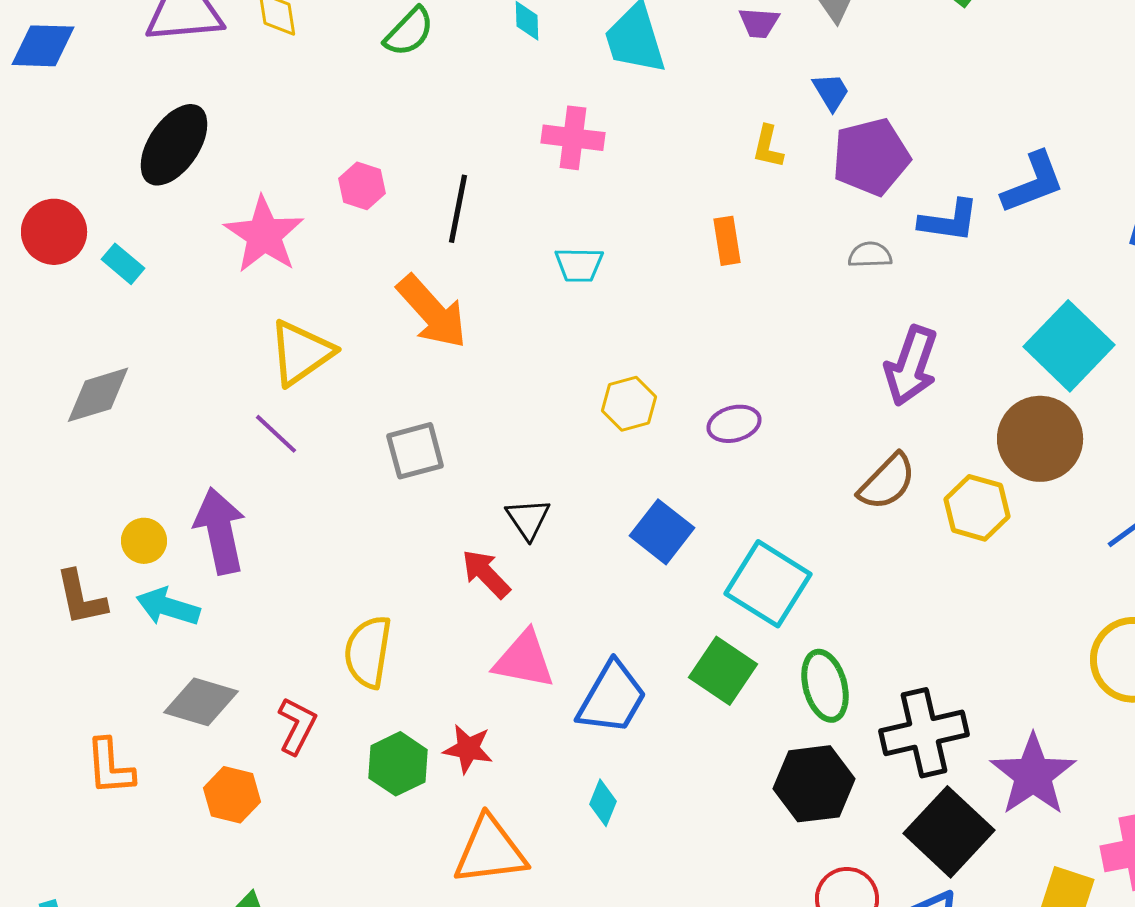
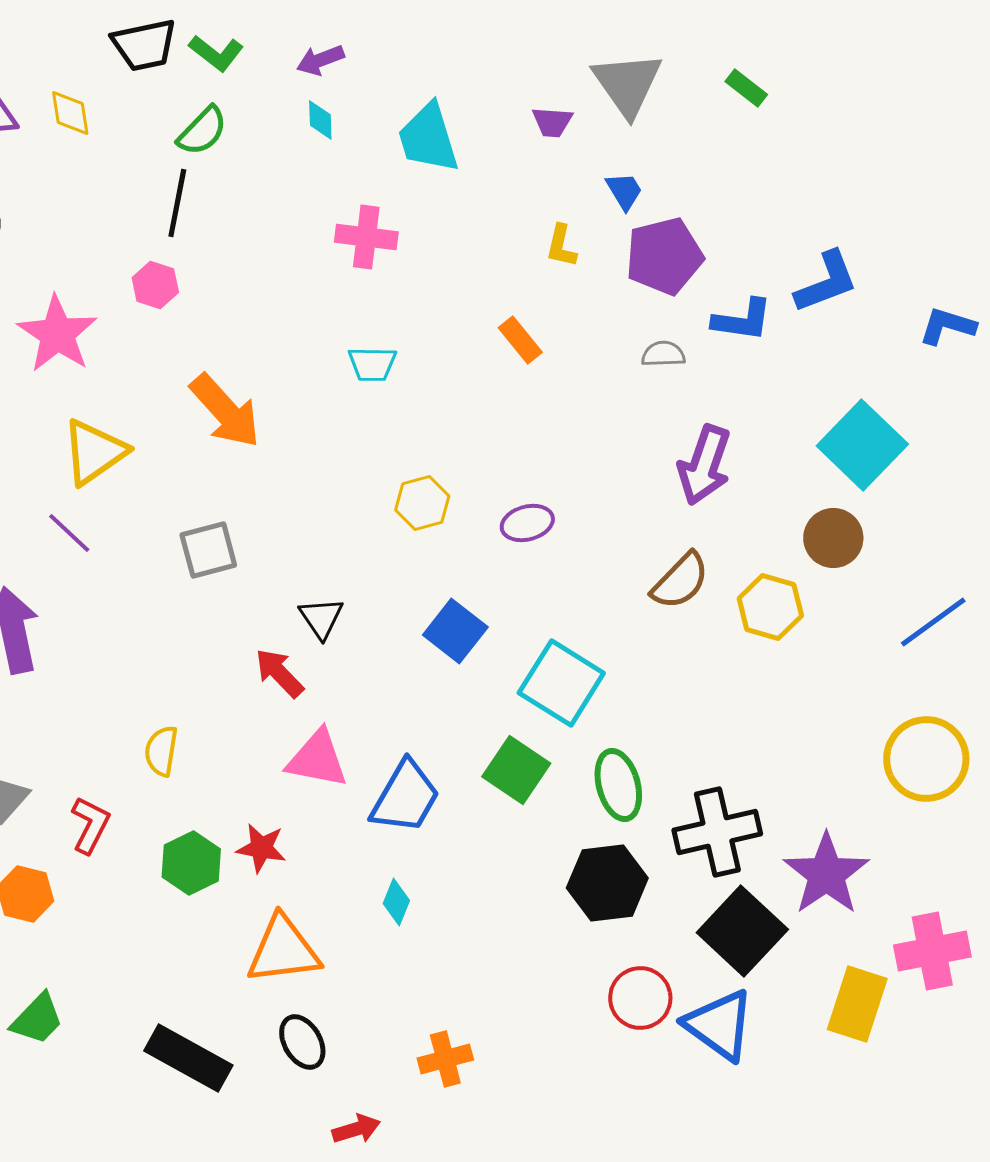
black line: (458, 209) -> (177, 203), moved
orange rectangle: (727, 241) -> (520, 340), turned -30
brown circle: (1040, 439) -> (833, 538), size x0.7
yellow semicircle: (368, 652) -> (161, 751), size x0.7

